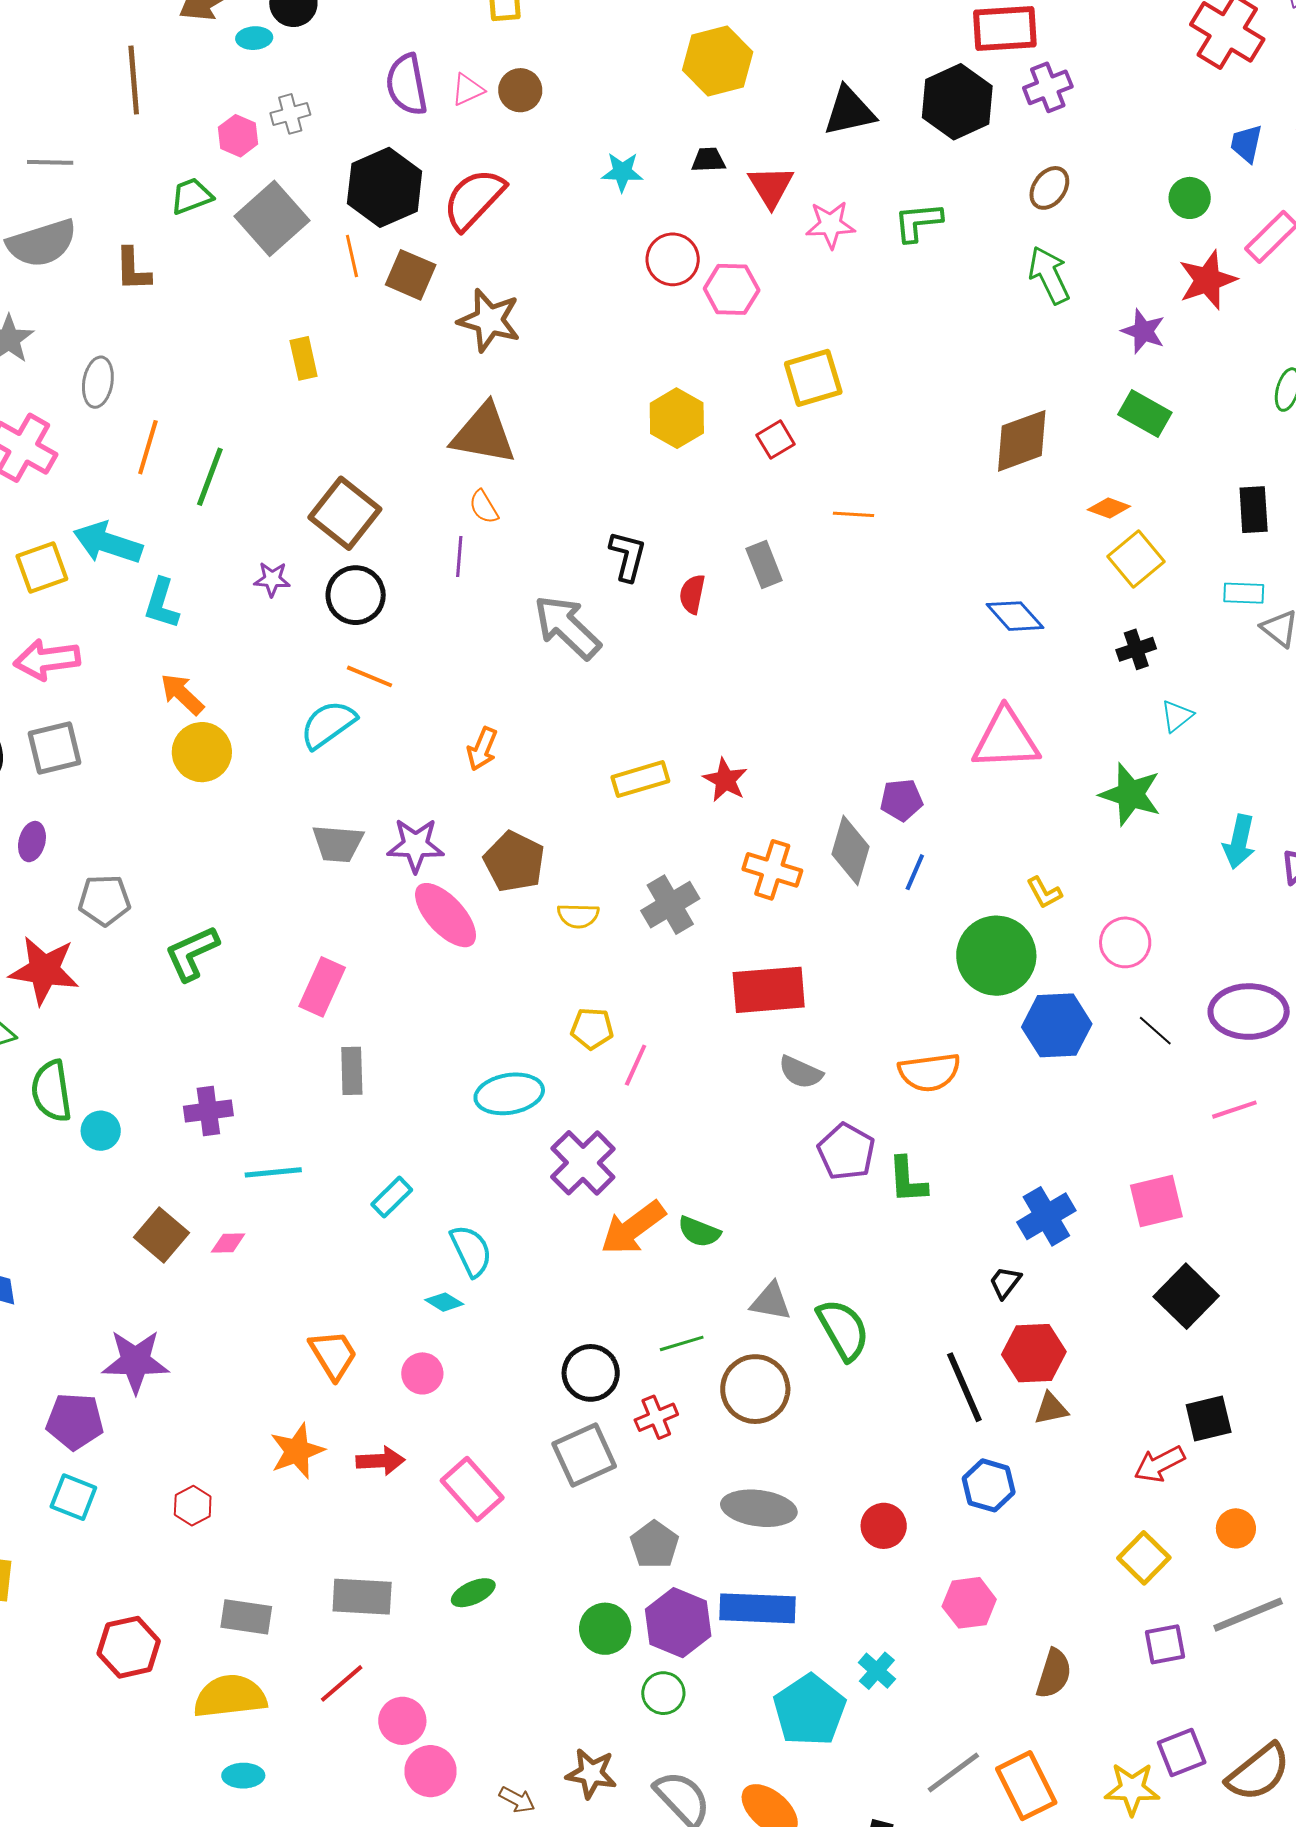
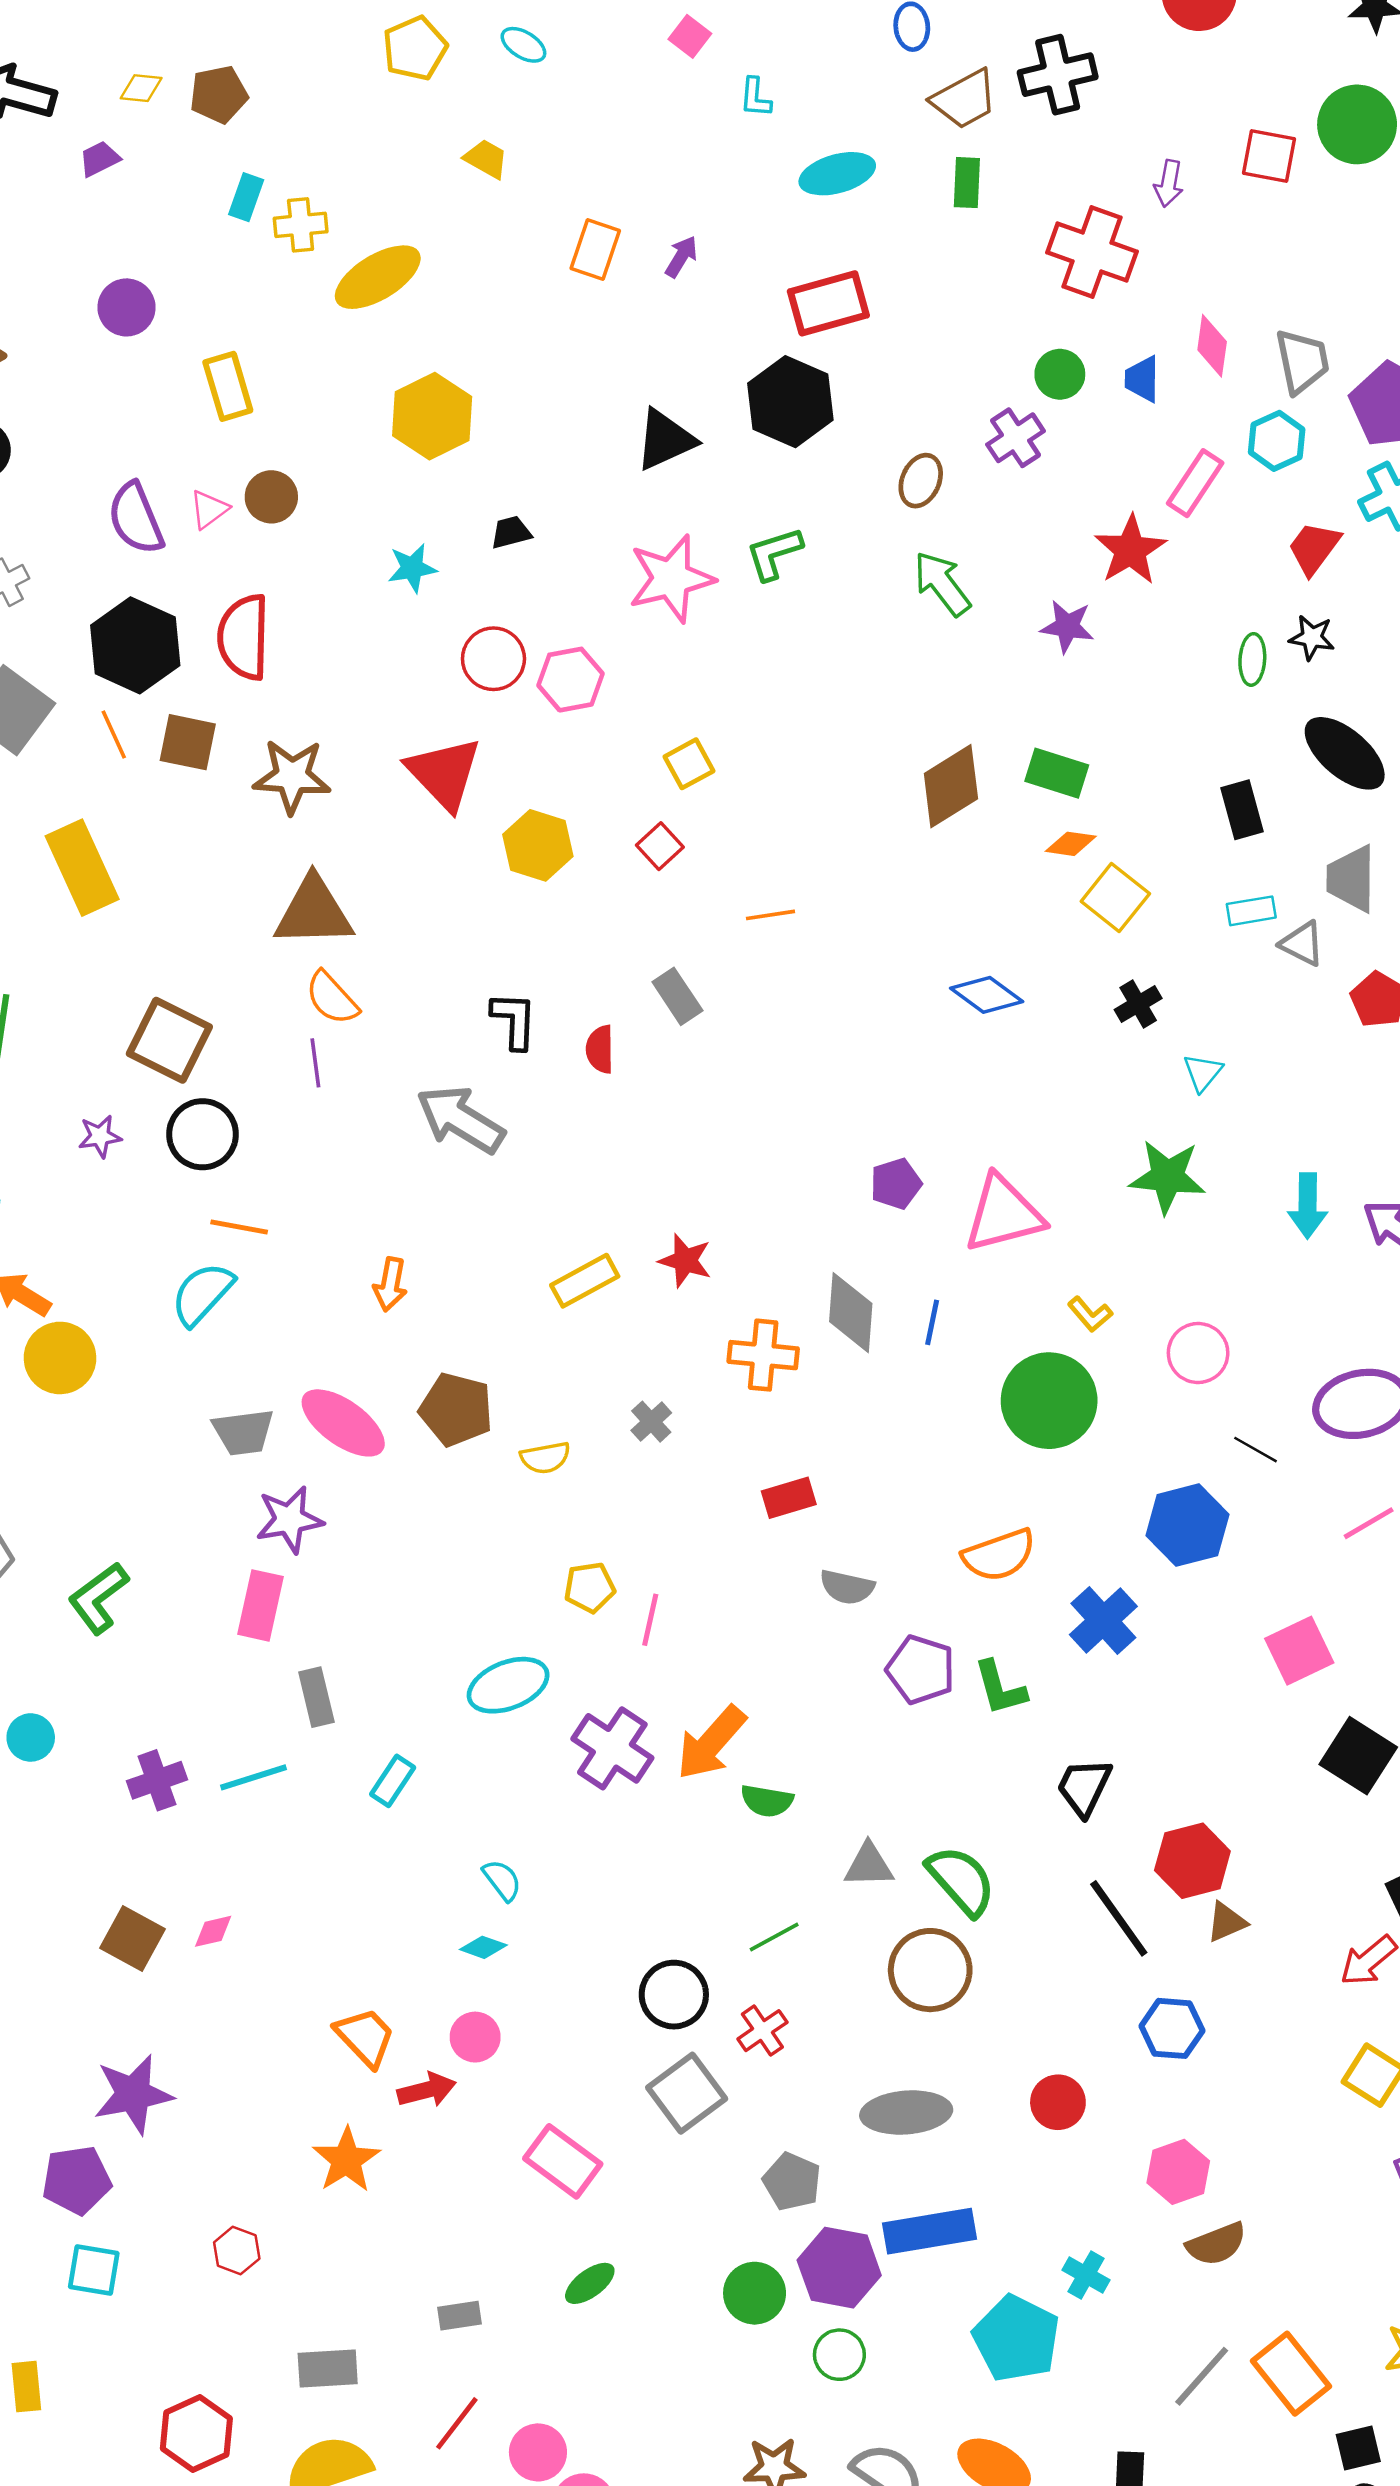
yellow hexagon: (718, 61) -> (432, 416), moved
purple cross: (1048, 87) -> (1016, 438), moved
red triangle: (771, 186) -> (444, 773), moved, size x1.4
green circle: (1190, 198) -> (1060, 374), moved
red semicircle: (474, 199) -> (244, 637), turned -30
pink star: (830, 225) -> (671, 578), size x1.5
yellow rectangle: (304, 358) -> (82, 868), size x1.8
yellow square: (813, 378) -> (689, 764), size x0.7
green rectangle: (1145, 414) -> (1057, 773), moved
orange semicircle: (484, 507) -> (332, 998), size x1.4
pink triangle: (1006, 739) -> (1003, 1214), moved
purple pentagon: (901, 800) -> (896, 1184), moved
purple star: (416, 845) -> (289, 1520), moved
gray cross: (670, 905) -> (651, 1422), size x0.6
pink ellipse: (446, 915) -> (343, 1423), moved
red rectangle: (769, 990) -> (789, 1498), size x0.6
blue hexagon: (1057, 1025) -> (1187, 1525), moved
cyan circle: (101, 1131) -> (31, 1737), moved
cyan line: (273, 1172) -> (254, 1777), moved
cyan rectangle: (392, 1197) -> (393, 1781), moved
blue cross: (1046, 1216) -> (1103, 1621), moved
orange arrow: (633, 1228) -> (711, 1743), moved
cyan semicircle: (471, 1251) -> (502, 1880), size x0.7
black trapezoid: (1005, 1282) -> (1084, 1787), moved, size x1.5
brown circle: (755, 1389) -> (930, 1970), moved
red arrow: (381, 1461) -> (427, 2090), moved
gray rectangle: (362, 1597) -> (459, 2316), size x0.6
brown semicircle: (1054, 1674) -> (1216, 2244), moved, turned 63

